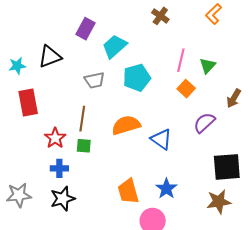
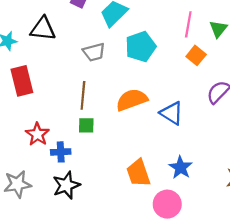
black triangle: (50, 57) -> (43, 29), turned 30
red star: (55, 138) -> (37, 134), moved

